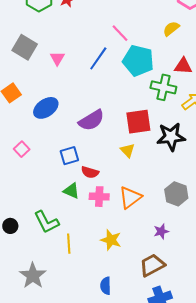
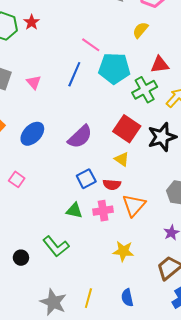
green cross: (163, 87) -> (145, 90), turned -30
red square: (138, 122) -> (127, 129), turned -36
blue square: (69, 156) -> (86, 179), moved
red semicircle: (90, 172) -> (112, 185), moved
yellow line: (69, 244) -> (88, 298), moved, turned 30

